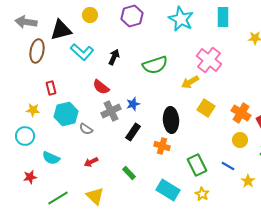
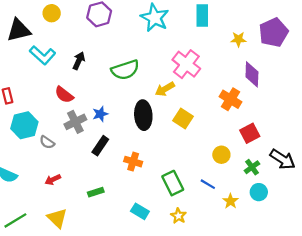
orange cross: (241, 113) -> (230, 99), moved
black ellipse: (171, 120) -> (143, 115), moved
green rectangle: (129, 173) -> (96, 192), turned -64
cyan rectangle: (168, 190) -> (140, 211), size x0.7

